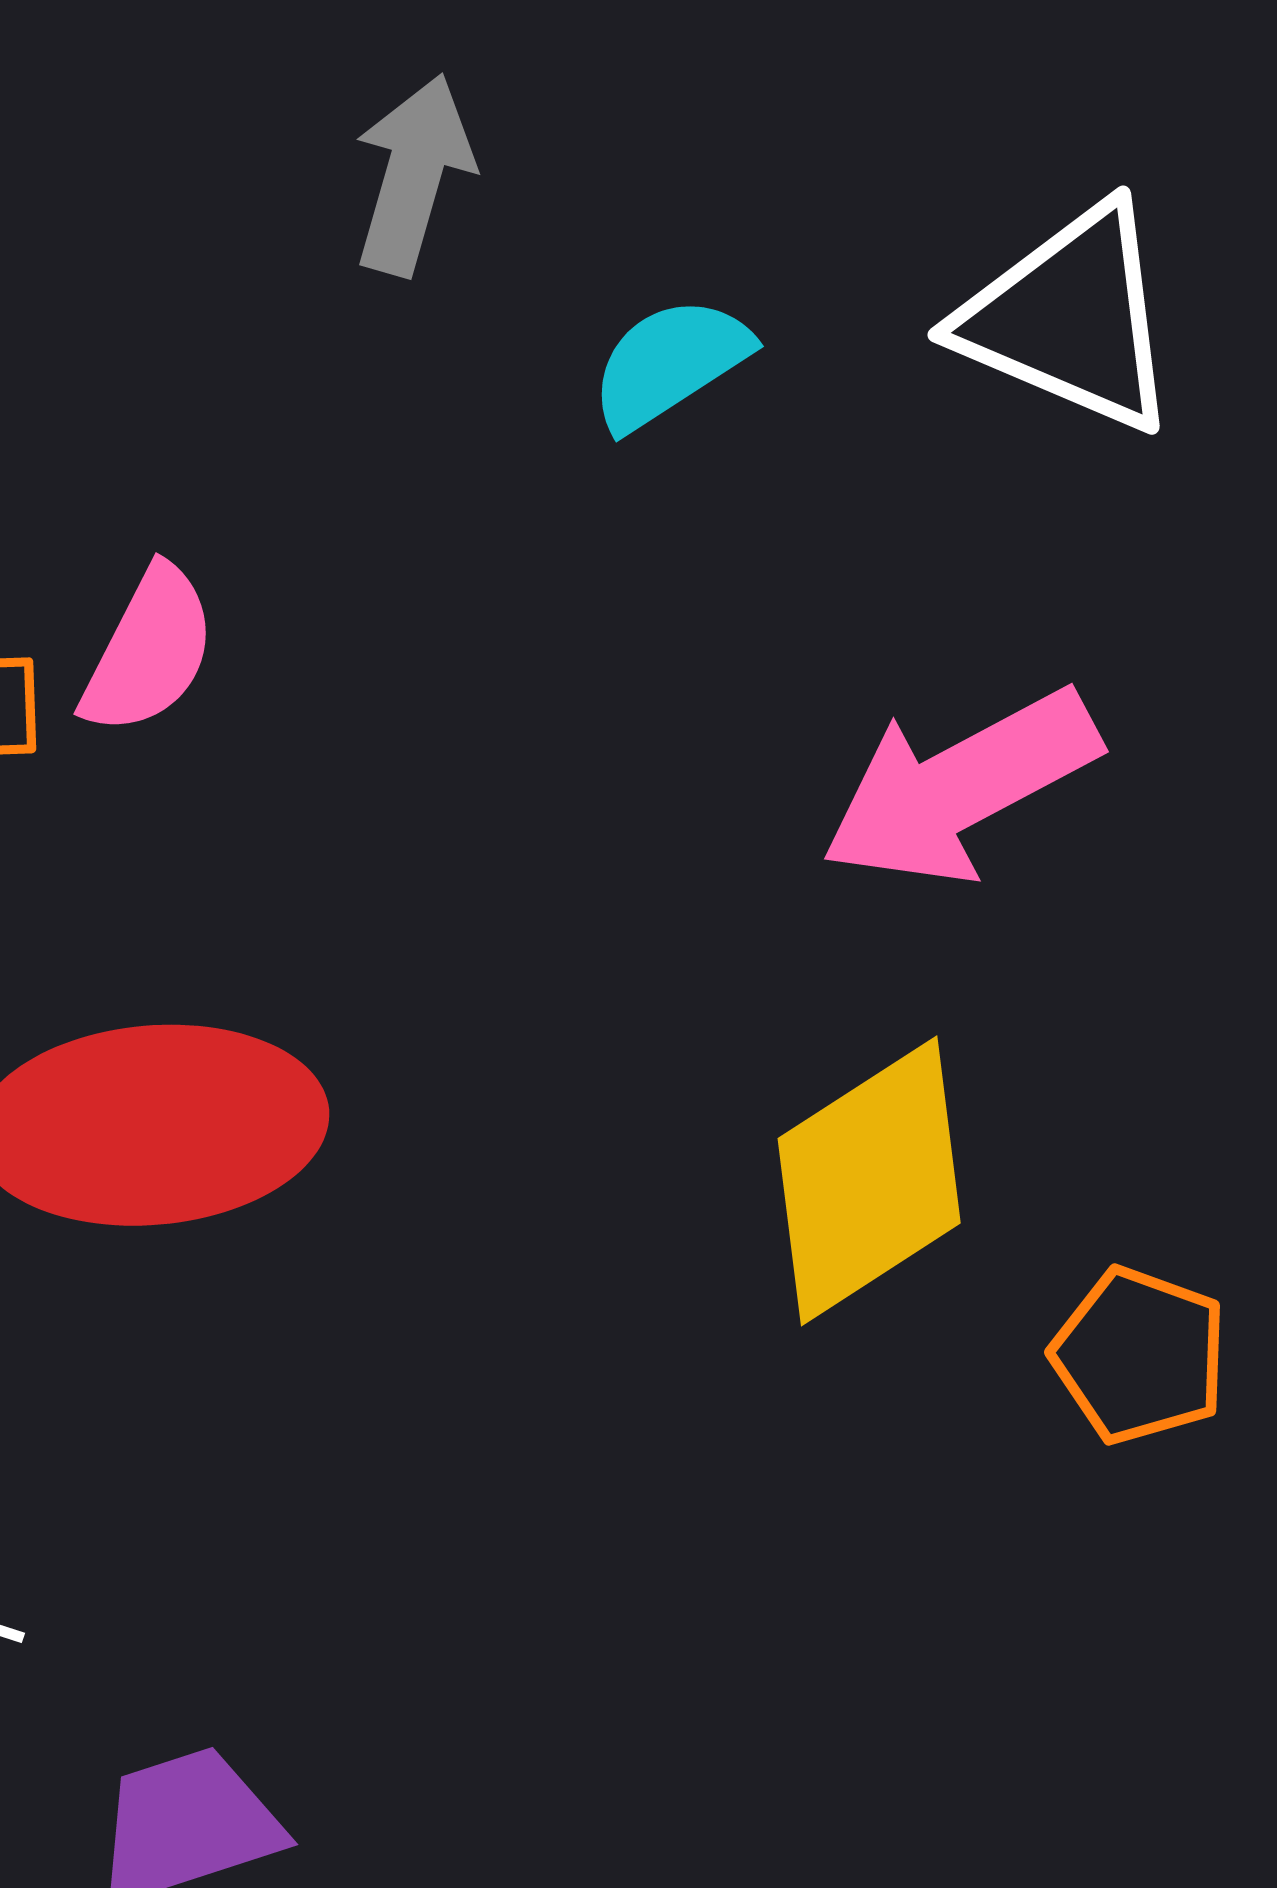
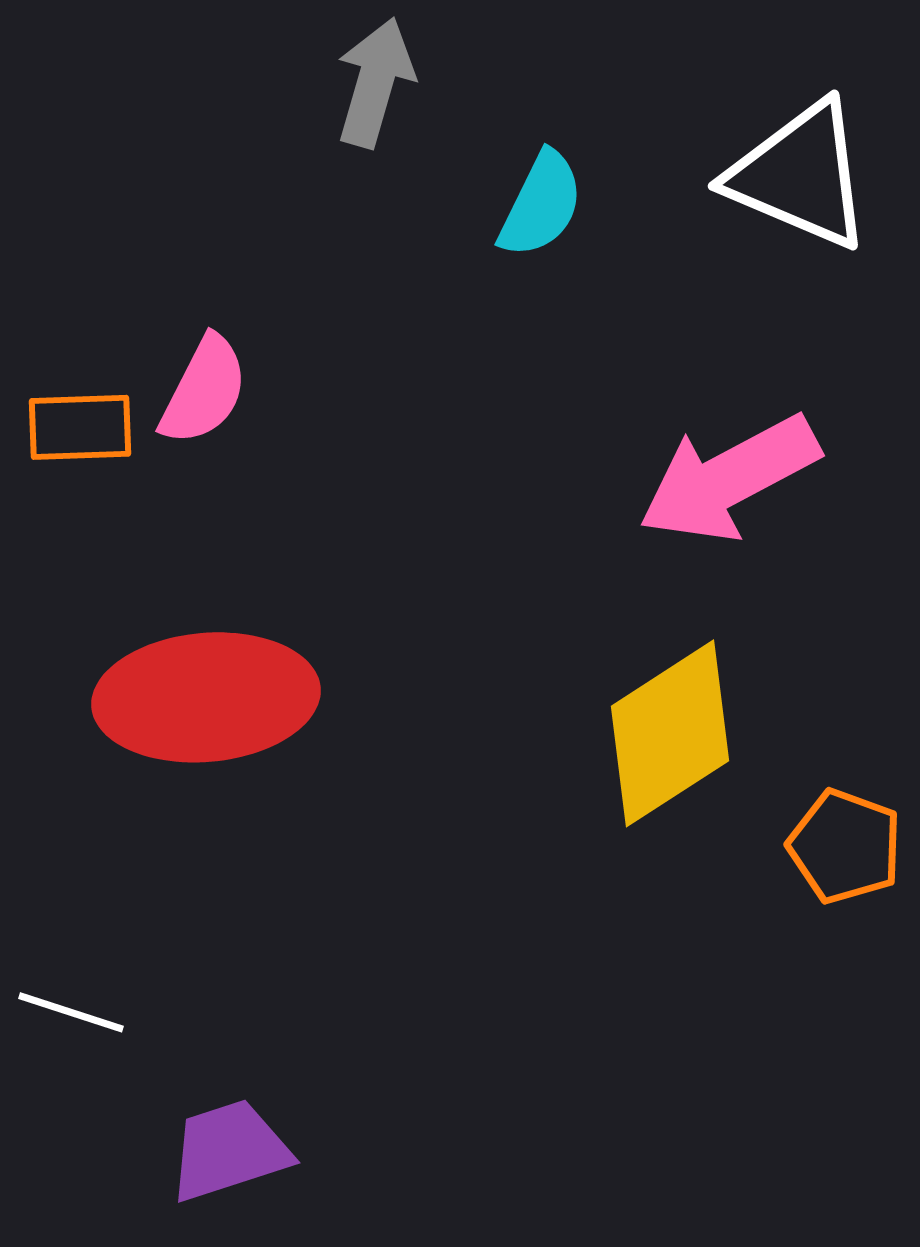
cyan semicircle: (670, 363) -> (541, 204), turned 149

